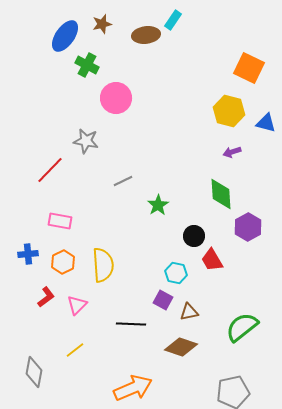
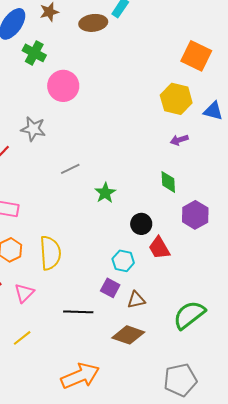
green diamond: (221, 194) -> (168, 182), size x0.7

